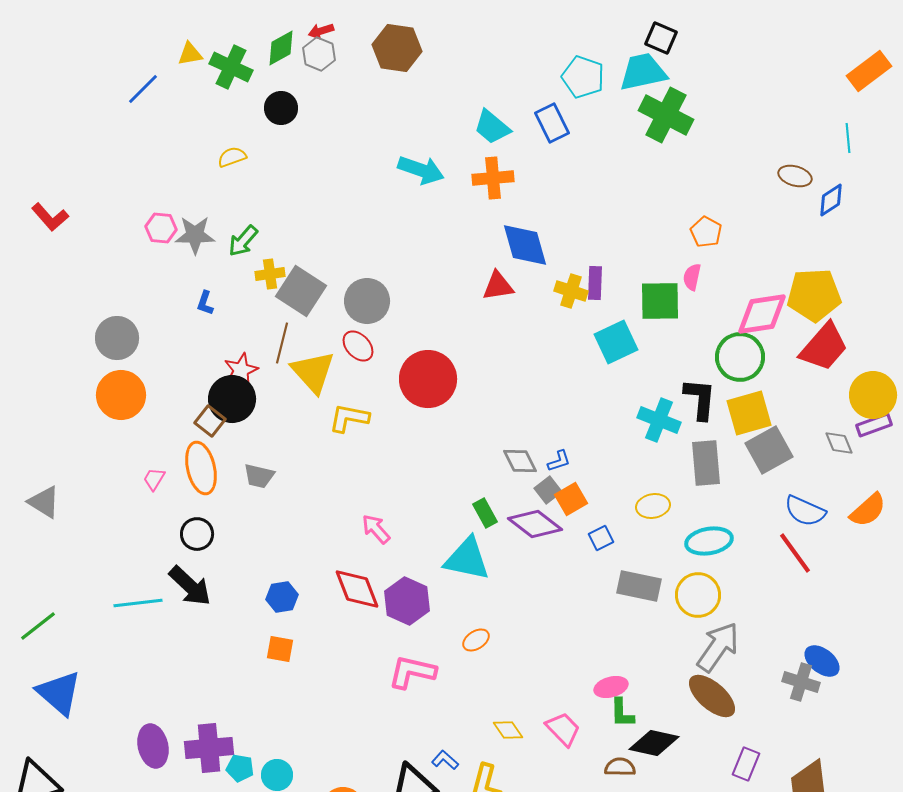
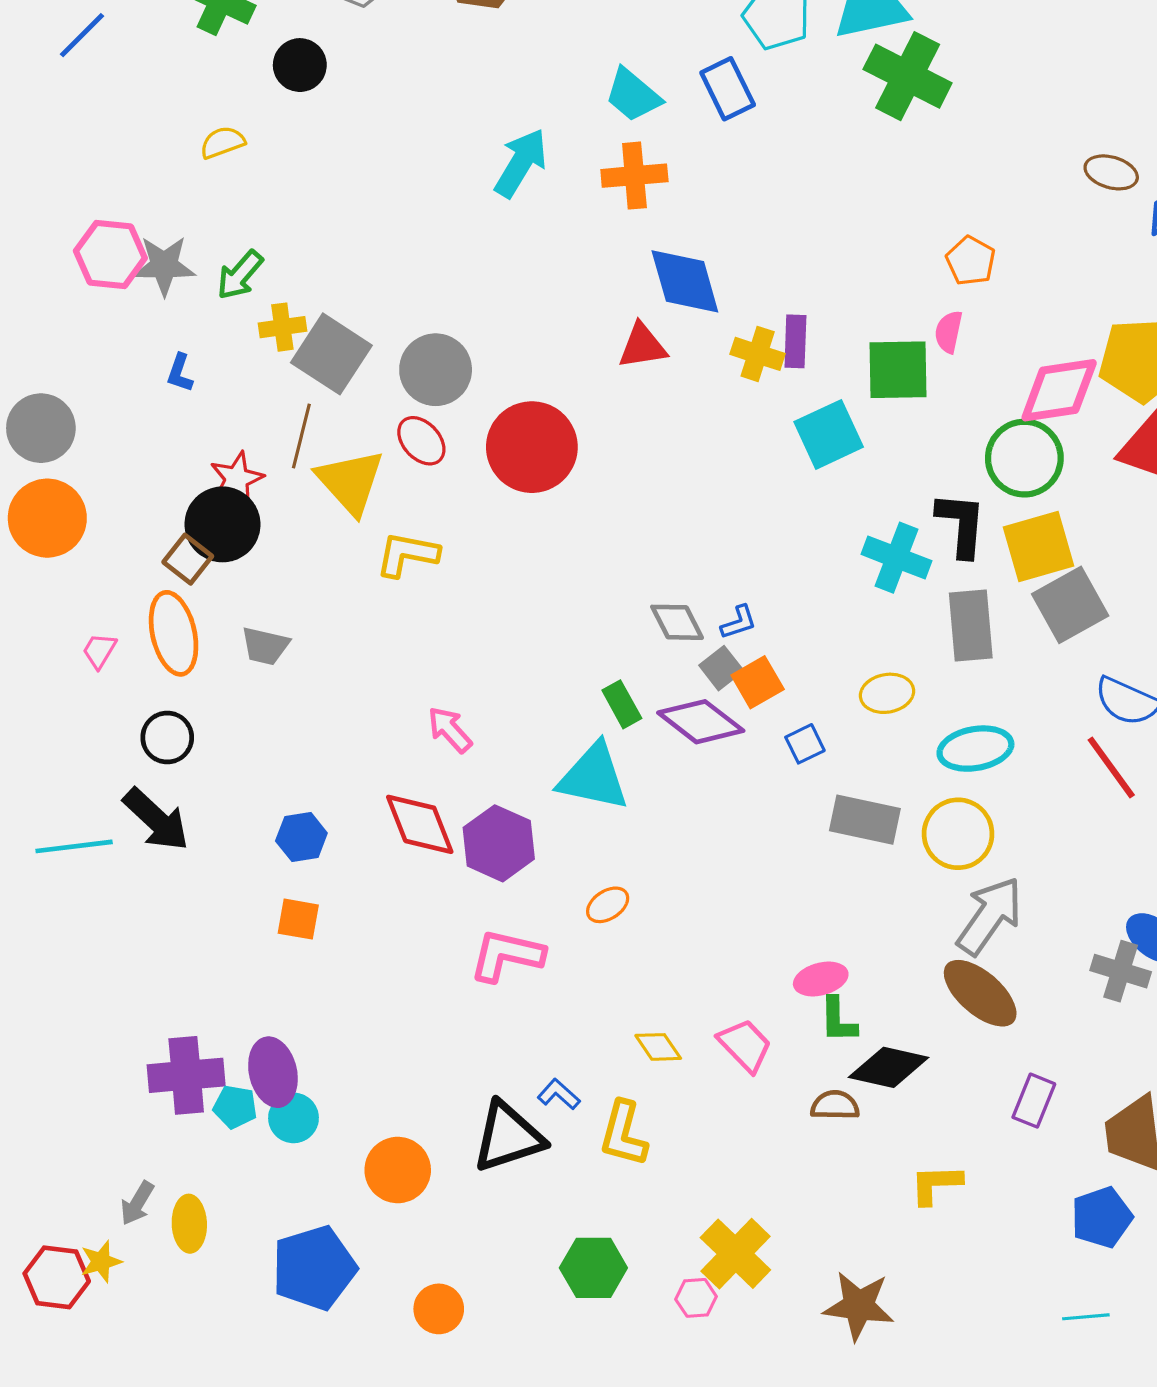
cyan arrow: (421, 170) -> (521, 163), turned -78
pink hexagon: (161, 228) -> (110, 254), size x1.4
red circle: (428, 379) -> (532, 447), moved
purple ellipse: (153, 746) -> (273, 1072), moved

